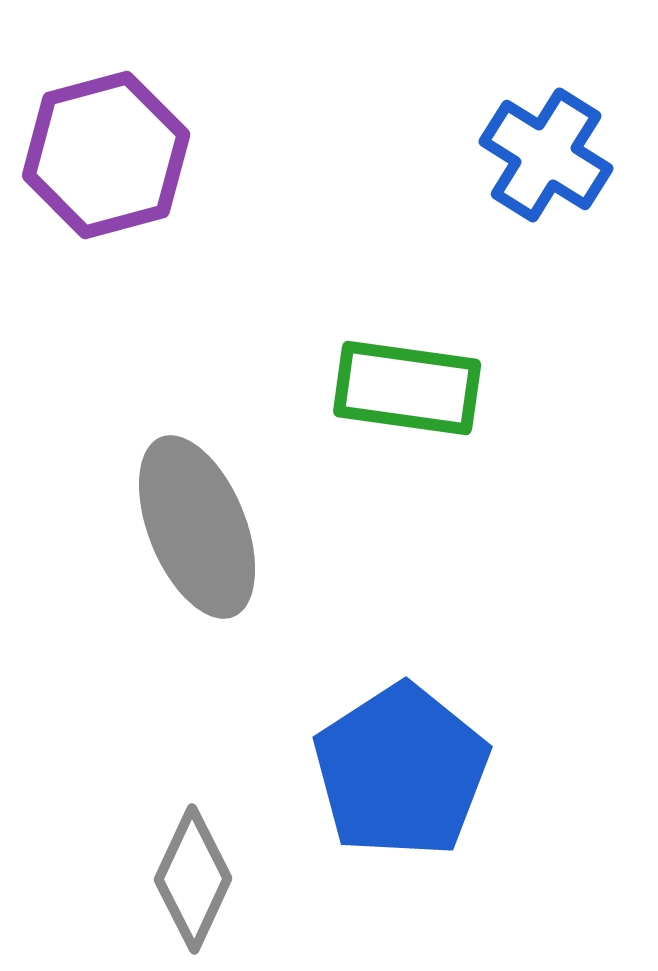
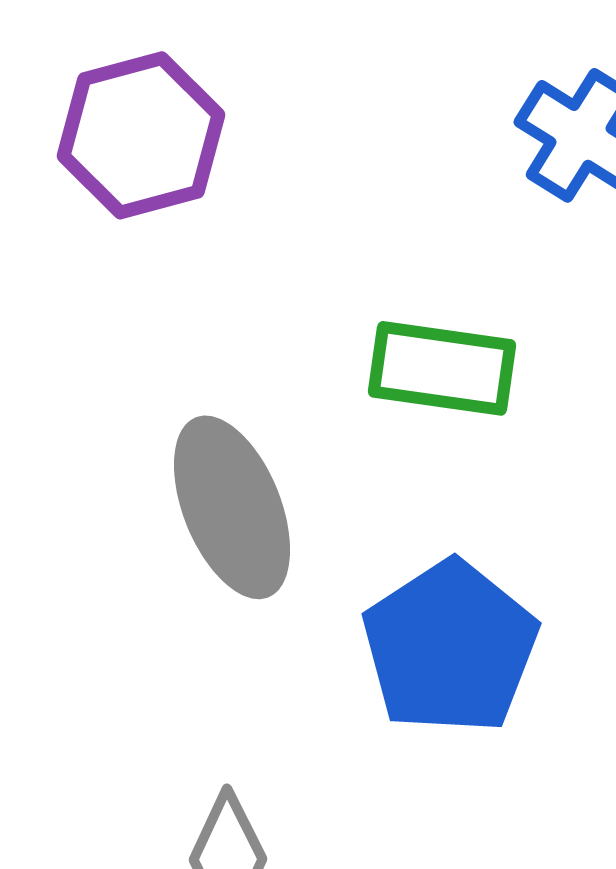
blue pentagon: (401, 771) -> (450, 647), moved

